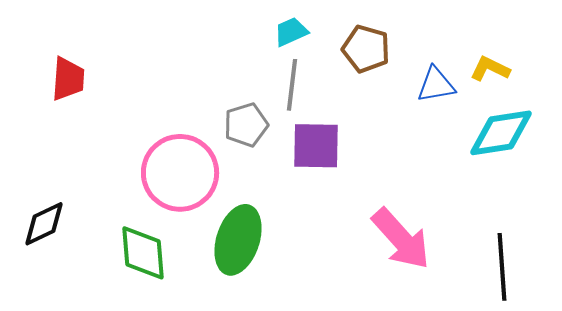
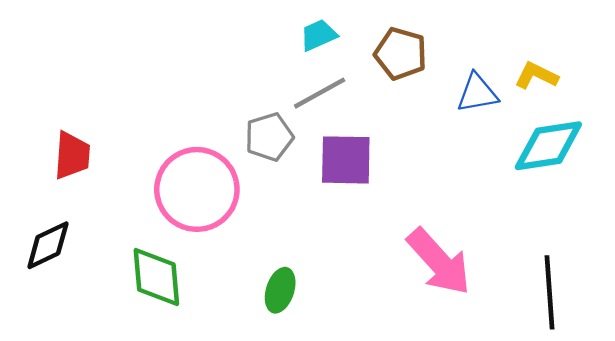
red trapezoid: (68, 79) -> (72, 156), moved
gray line: (292, 85) -> (320, 93), turned 54
green ellipse: (238, 240) -> (280, 290), moved, size x0.6

